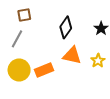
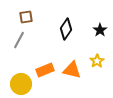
orange triangle: (72, 55) -> (72, 70), moved
yellow circle: (19, 70) -> (21, 84), moved

